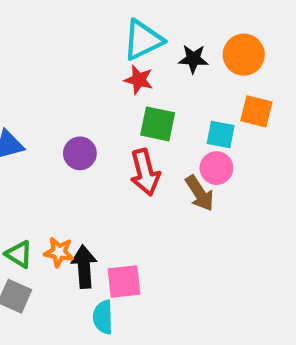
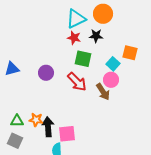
orange circle: (244, 55) -> (103, 14), moved
black star: (193, 59) -> (96, 36), moved
cyan square: (221, 134) -> (113, 64), turned 32
red arrow: (145, 172) -> (77, 82), turned -30
green triangle: (19, 254) -> (17, 121), turned -32

